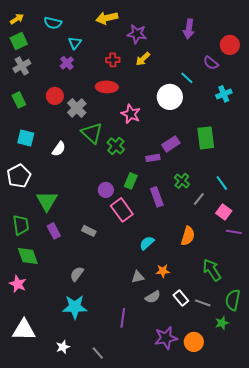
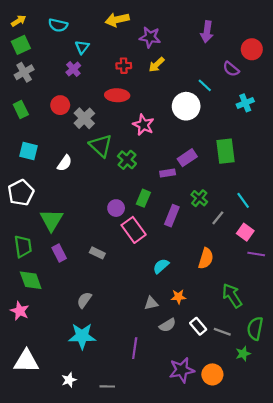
purple rectangle: (157, 197) -> (172, 216), turned 42
gray line: (98, 353) -> (107, 386), turned -48

